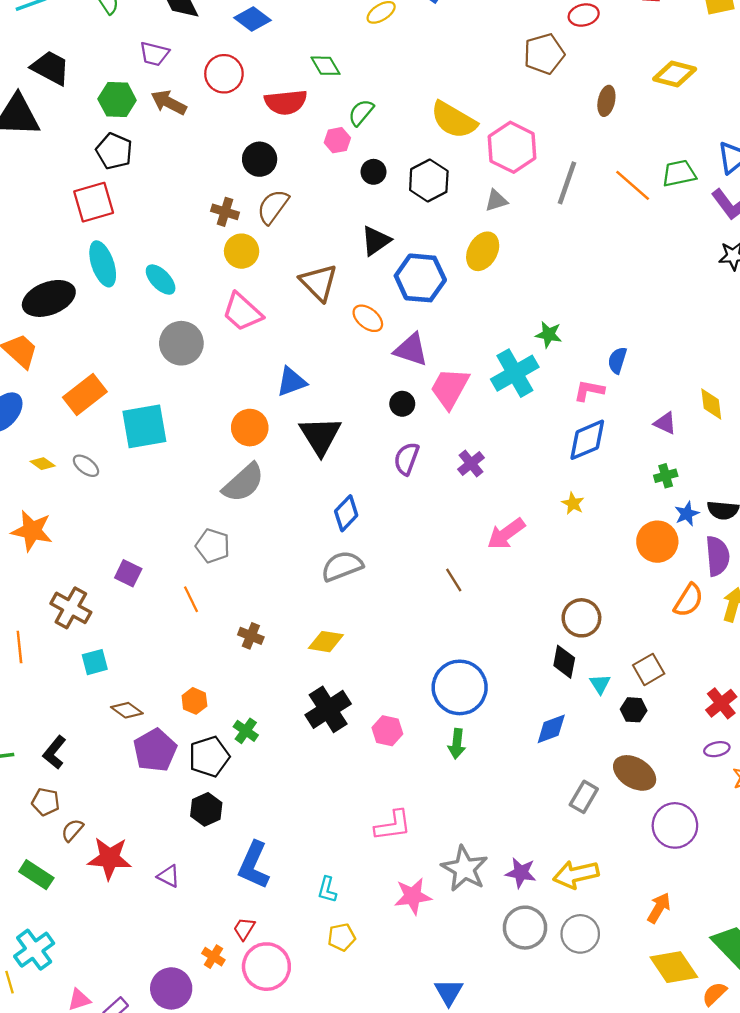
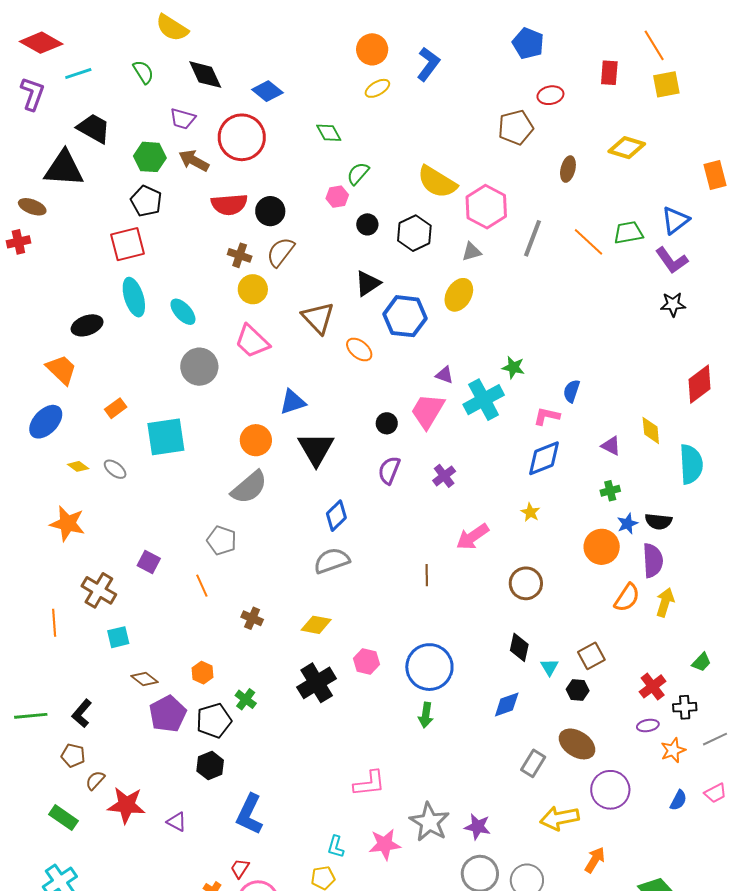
red circle: (224, 74) -> (242, 137), size x1.4
red semicircle: (286, 102) -> (229, 204), moved
black ellipse: (49, 298) -> (87, 325), size x0.7
purple triangle: (411, 350) -> (444, 375), moved, size x0.6
orange rectangle: (85, 394) -> (116, 408), size x0.6
brown line: (454, 580) -> (427, 575), turned 30
brown circle: (581, 618) -> (526, 583), moved
pink hexagon: (387, 731) -> (366, 661), moved
yellow arrow: (576, 874) -> (560, 818), moved
cyan L-shape: (327, 890) -> (336, 847), moved

